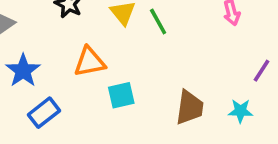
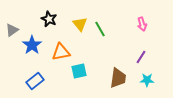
blue star: (23, 71) -> (32, 45), moved
purple line: (261, 71) -> (141, 57), moved

